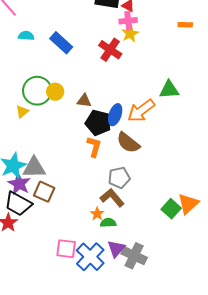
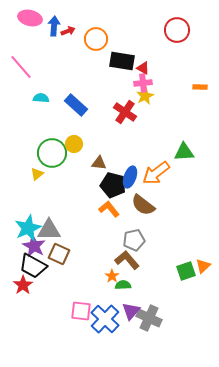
yellow circle: (55, 92) -> (74, 144), moved
orange L-shape: (94, 147) -> (109, 209), turned -55
orange triangle: (188, 204) -> (203, 266), size x0.7
green square: (171, 209) -> (186, 271), turned 30

